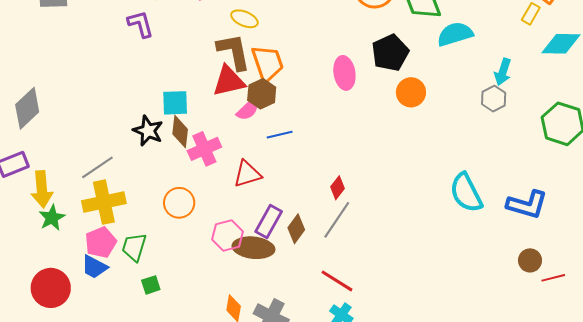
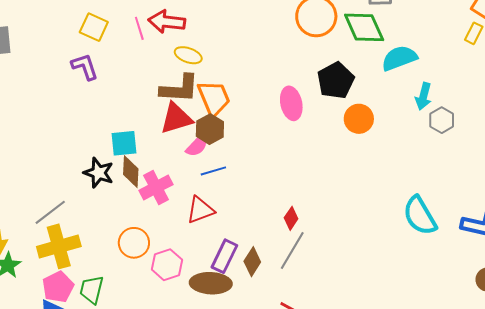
brown L-shape: (234, 52) -> (179, 89), turned 108
cyan arrow: (503, 72) -> (423, 96), moved
blue line: (280, 135) -> (213, 171), moved
pink hexagon: (228, 235) -> (167, 265), moved

